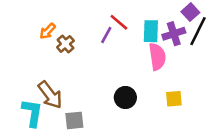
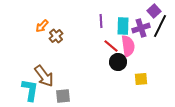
red line: (119, 22) -> (111, 46), moved
purple line: (106, 35) -> (101, 21), moved, turned -32
black circle: (125, 97) -> (118, 62), moved

